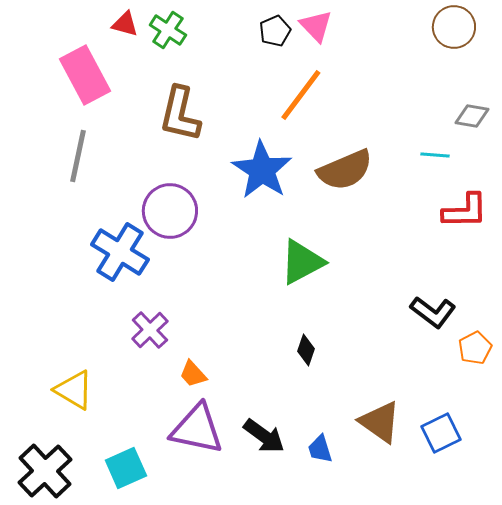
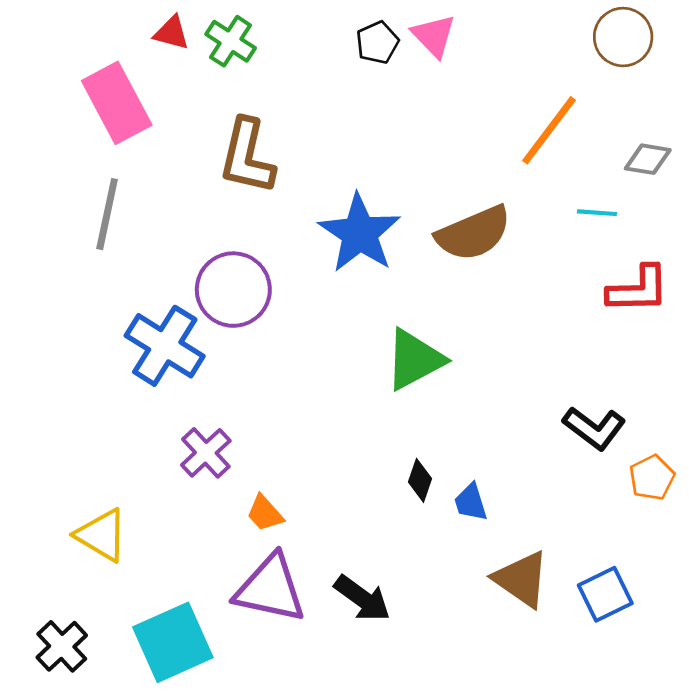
orange line: (301, 95) -> (549, 130), moved
blue trapezoid: (320, 449) -> (471, 502), moved
cyan square: (126, 468) -> (173, 642), size x1.4
black cross: (45, 471) -> (62, 646), size x0.7

